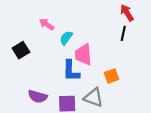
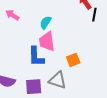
black line: (123, 33) -> (94, 15), moved
cyan semicircle: (66, 38) -> (46, 22), moved

